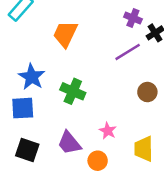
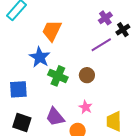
purple cross: (133, 18) -> (105, 18), turned 32
blue star: (32, 77) -> (40, 57), moved
brown circle: (147, 92) -> (87, 75), moved

